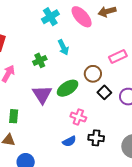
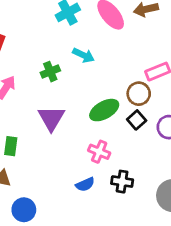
cyan arrow: (63, 47) -> (83, 55), turned -42
brown circle: (93, 74) -> (139, 94), moved
green ellipse: (68, 88) -> (104, 110), moved

